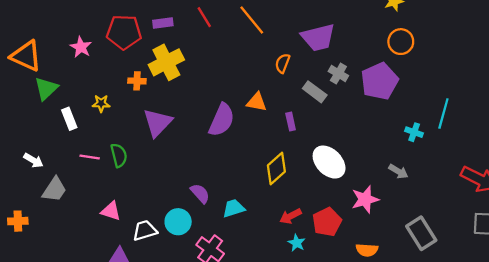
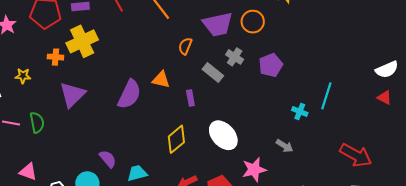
orange circle: (401, 42) -> (253, 22), moved
purple pentagon: (379, 81) -> (271, 65), size x0.7

